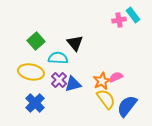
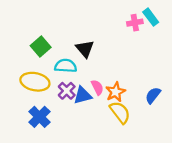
pink semicircle: (116, 77) -> (97, 87), moved, turned 88
blue semicircle: (127, 106) -> (153, 95), moved, size x0.7

